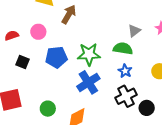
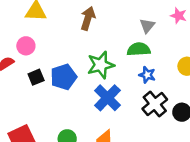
brown arrow: (69, 14) -> (88, 18), moved
pink circle: (38, 32) -> (26, 46), moved
black square: (22, 62) -> (36, 77), moved, turned -32

